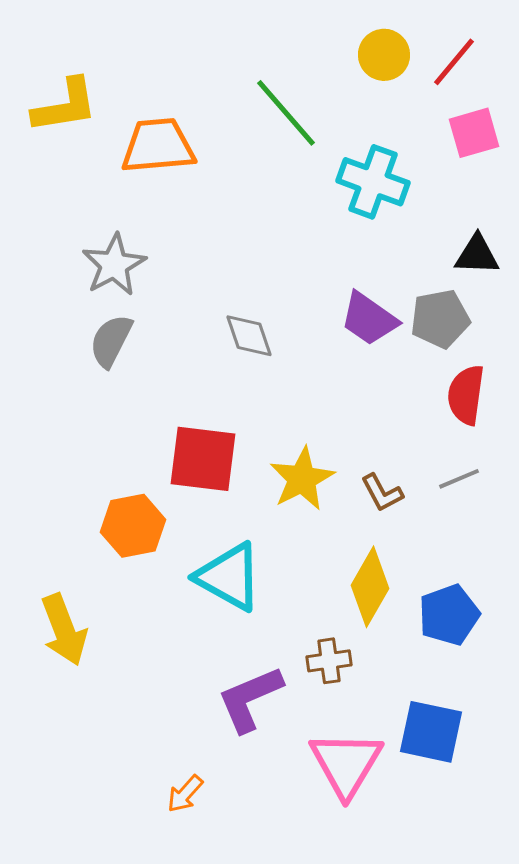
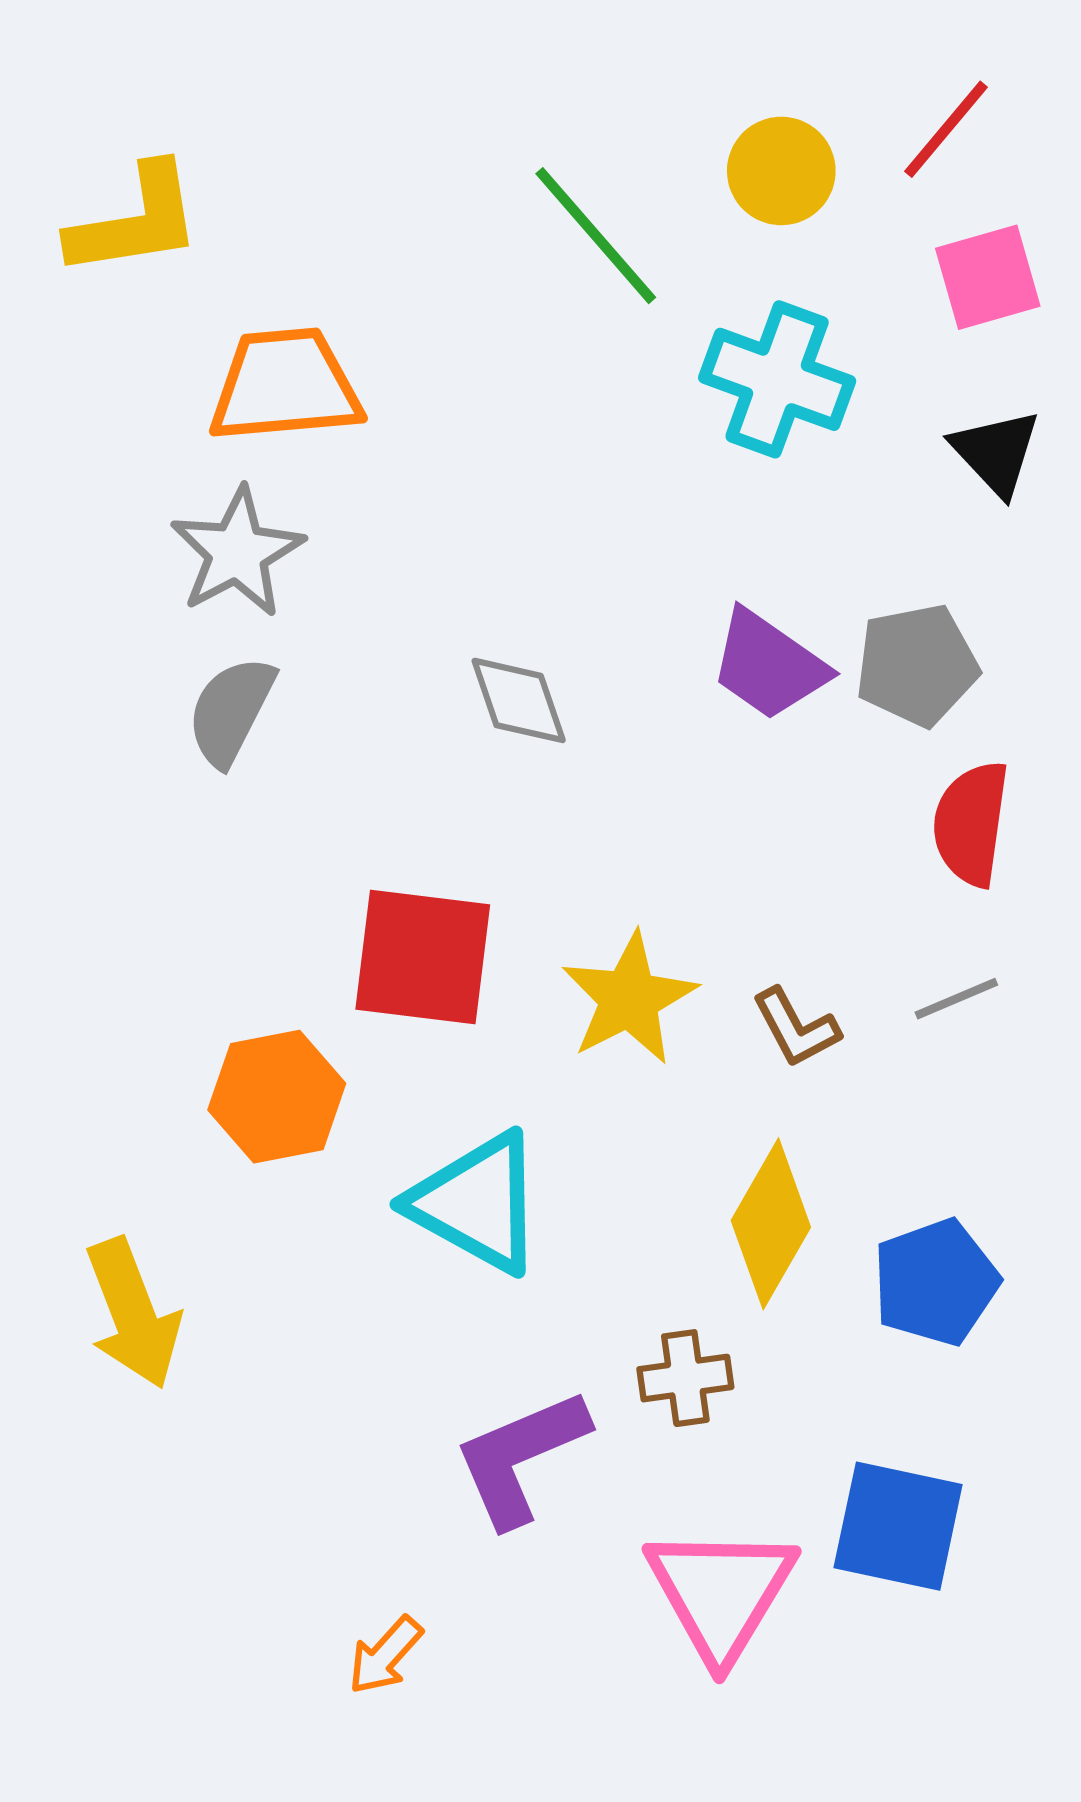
yellow circle: (384, 55) -> (781, 171), moved
orange trapezoid: (158, 146) -> (285, 386), moved
black triangle: (477, 255) -> (996, 452), moved, turned 45

